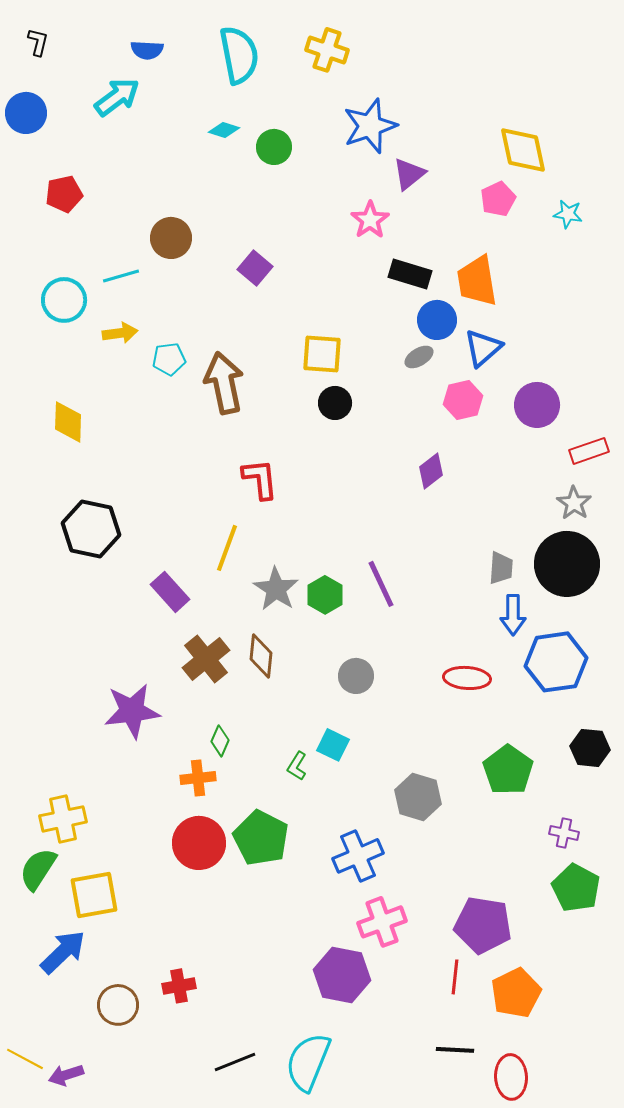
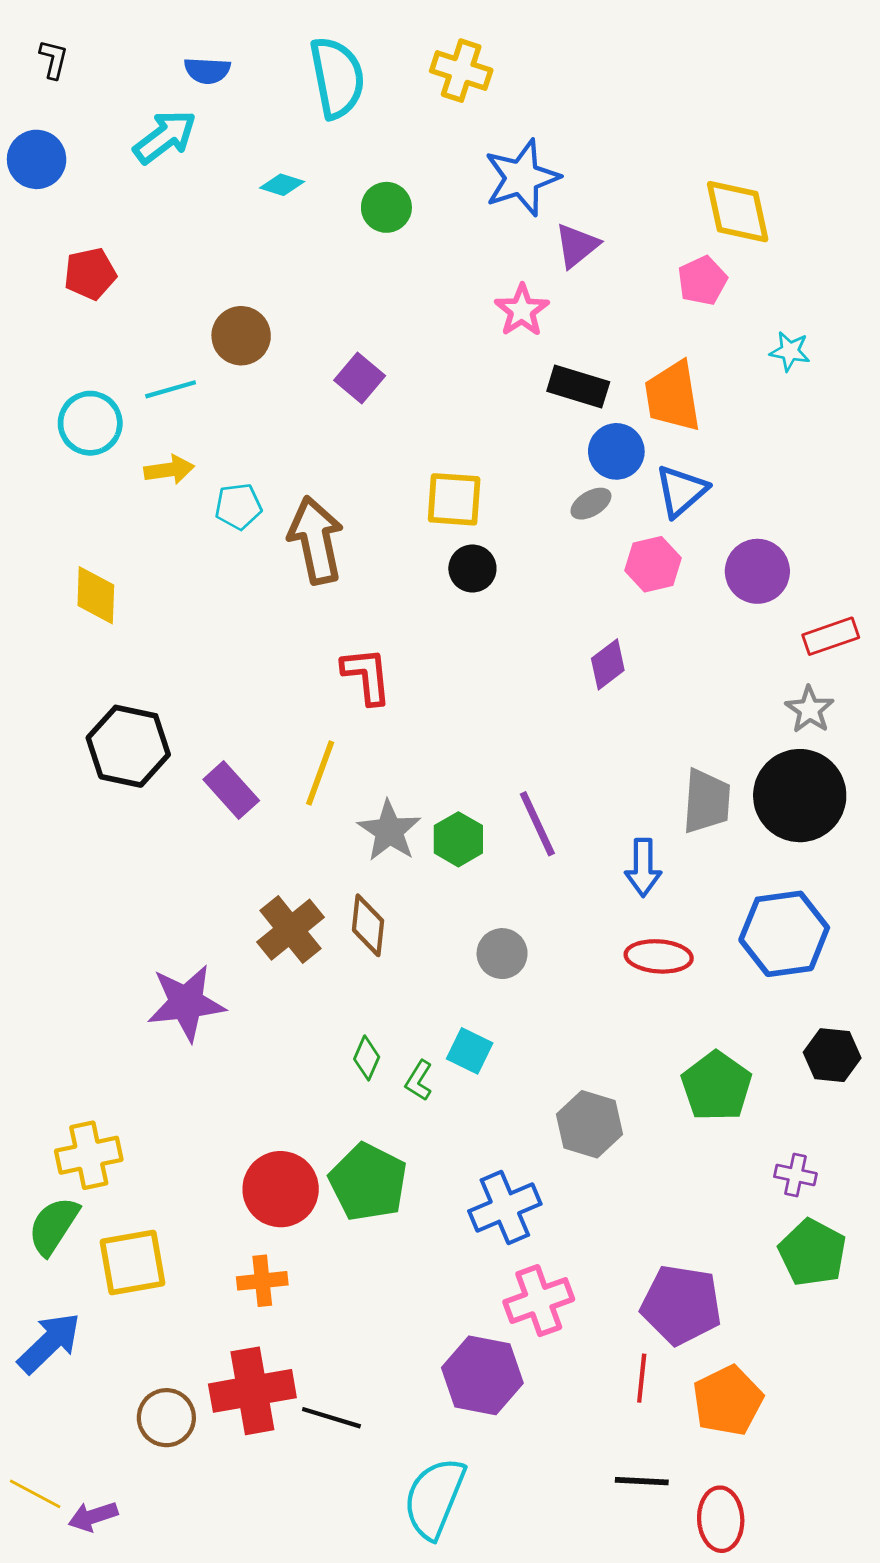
cyan diamond: (224, 130) -> (282, 185), moved
cyan star: (568, 214) -> (790, 351), moved
gray trapezoid: (501, 568) -> (707, 801), size x1.4
purple rectangle: (170, 592) -> (231, 790), moved
blue arrow: (513, 615) -> (643, 868), moved
green diamond: (220, 741) -> (367, 1058), moved
orange cross: (198, 778) -> (262, 1281), moved
blue arrow: (63, 952) -> (49, 1343), moved
red cross: (179, 986) -> (252, 1391), size x1.8
black line: (235, 1062) -> (331, 1418), moved, turned 39

